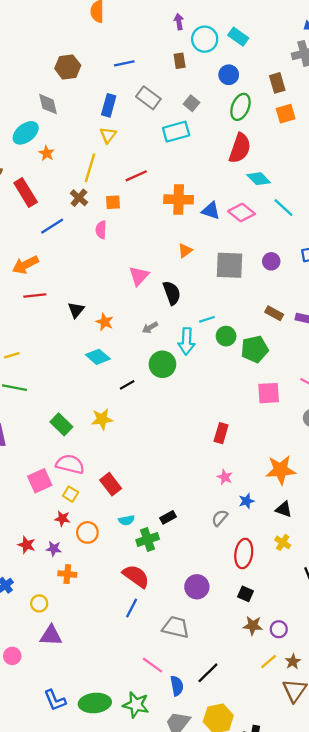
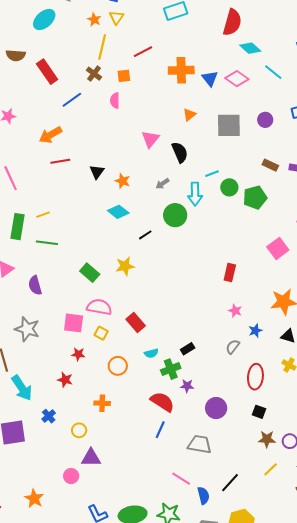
orange star: (47, 153) -> (94, 20), moved
blue triangle: (211, 211) -> (210, 78), turned 36
pink square: (269, 393) -> (278, 248), moved, turned -30
pink square: (40, 481) -> (74, 323), turned 35
red star: (62, 519) -> (78, 354), moved
purple star: (54, 549) -> (187, 386), moved
pink circle: (12, 656) -> (71, 476), moved
yellow line: (269, 662) -> (271, 469), moved

